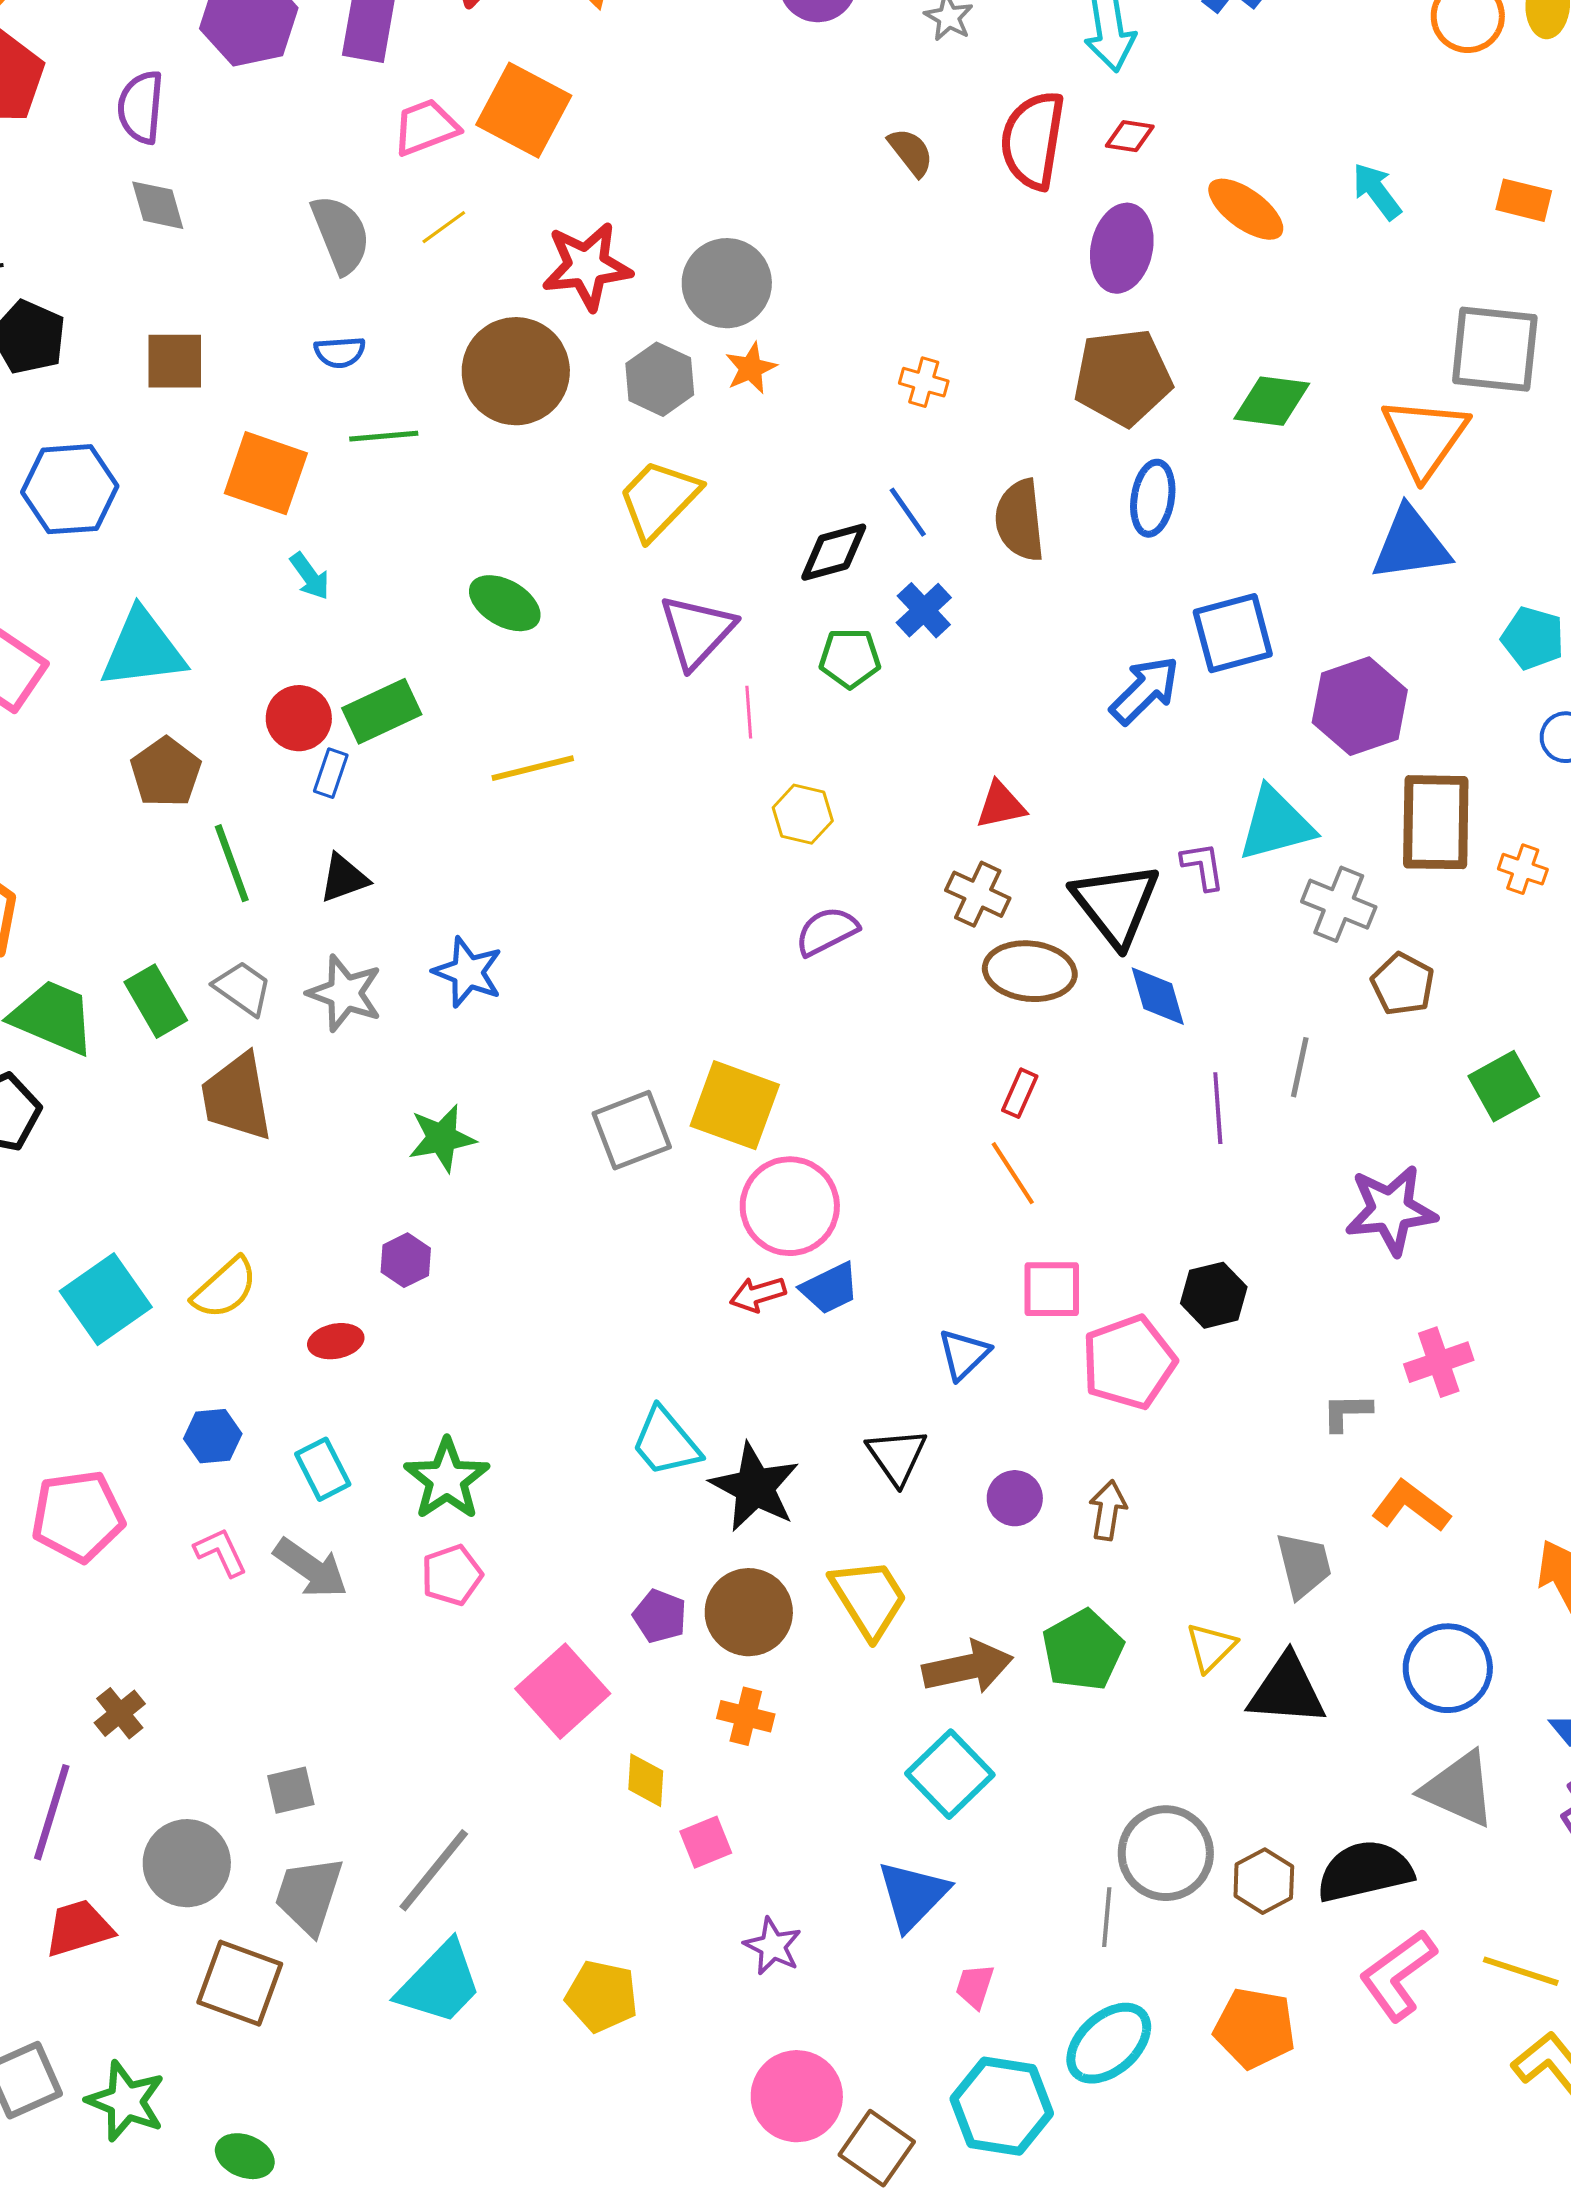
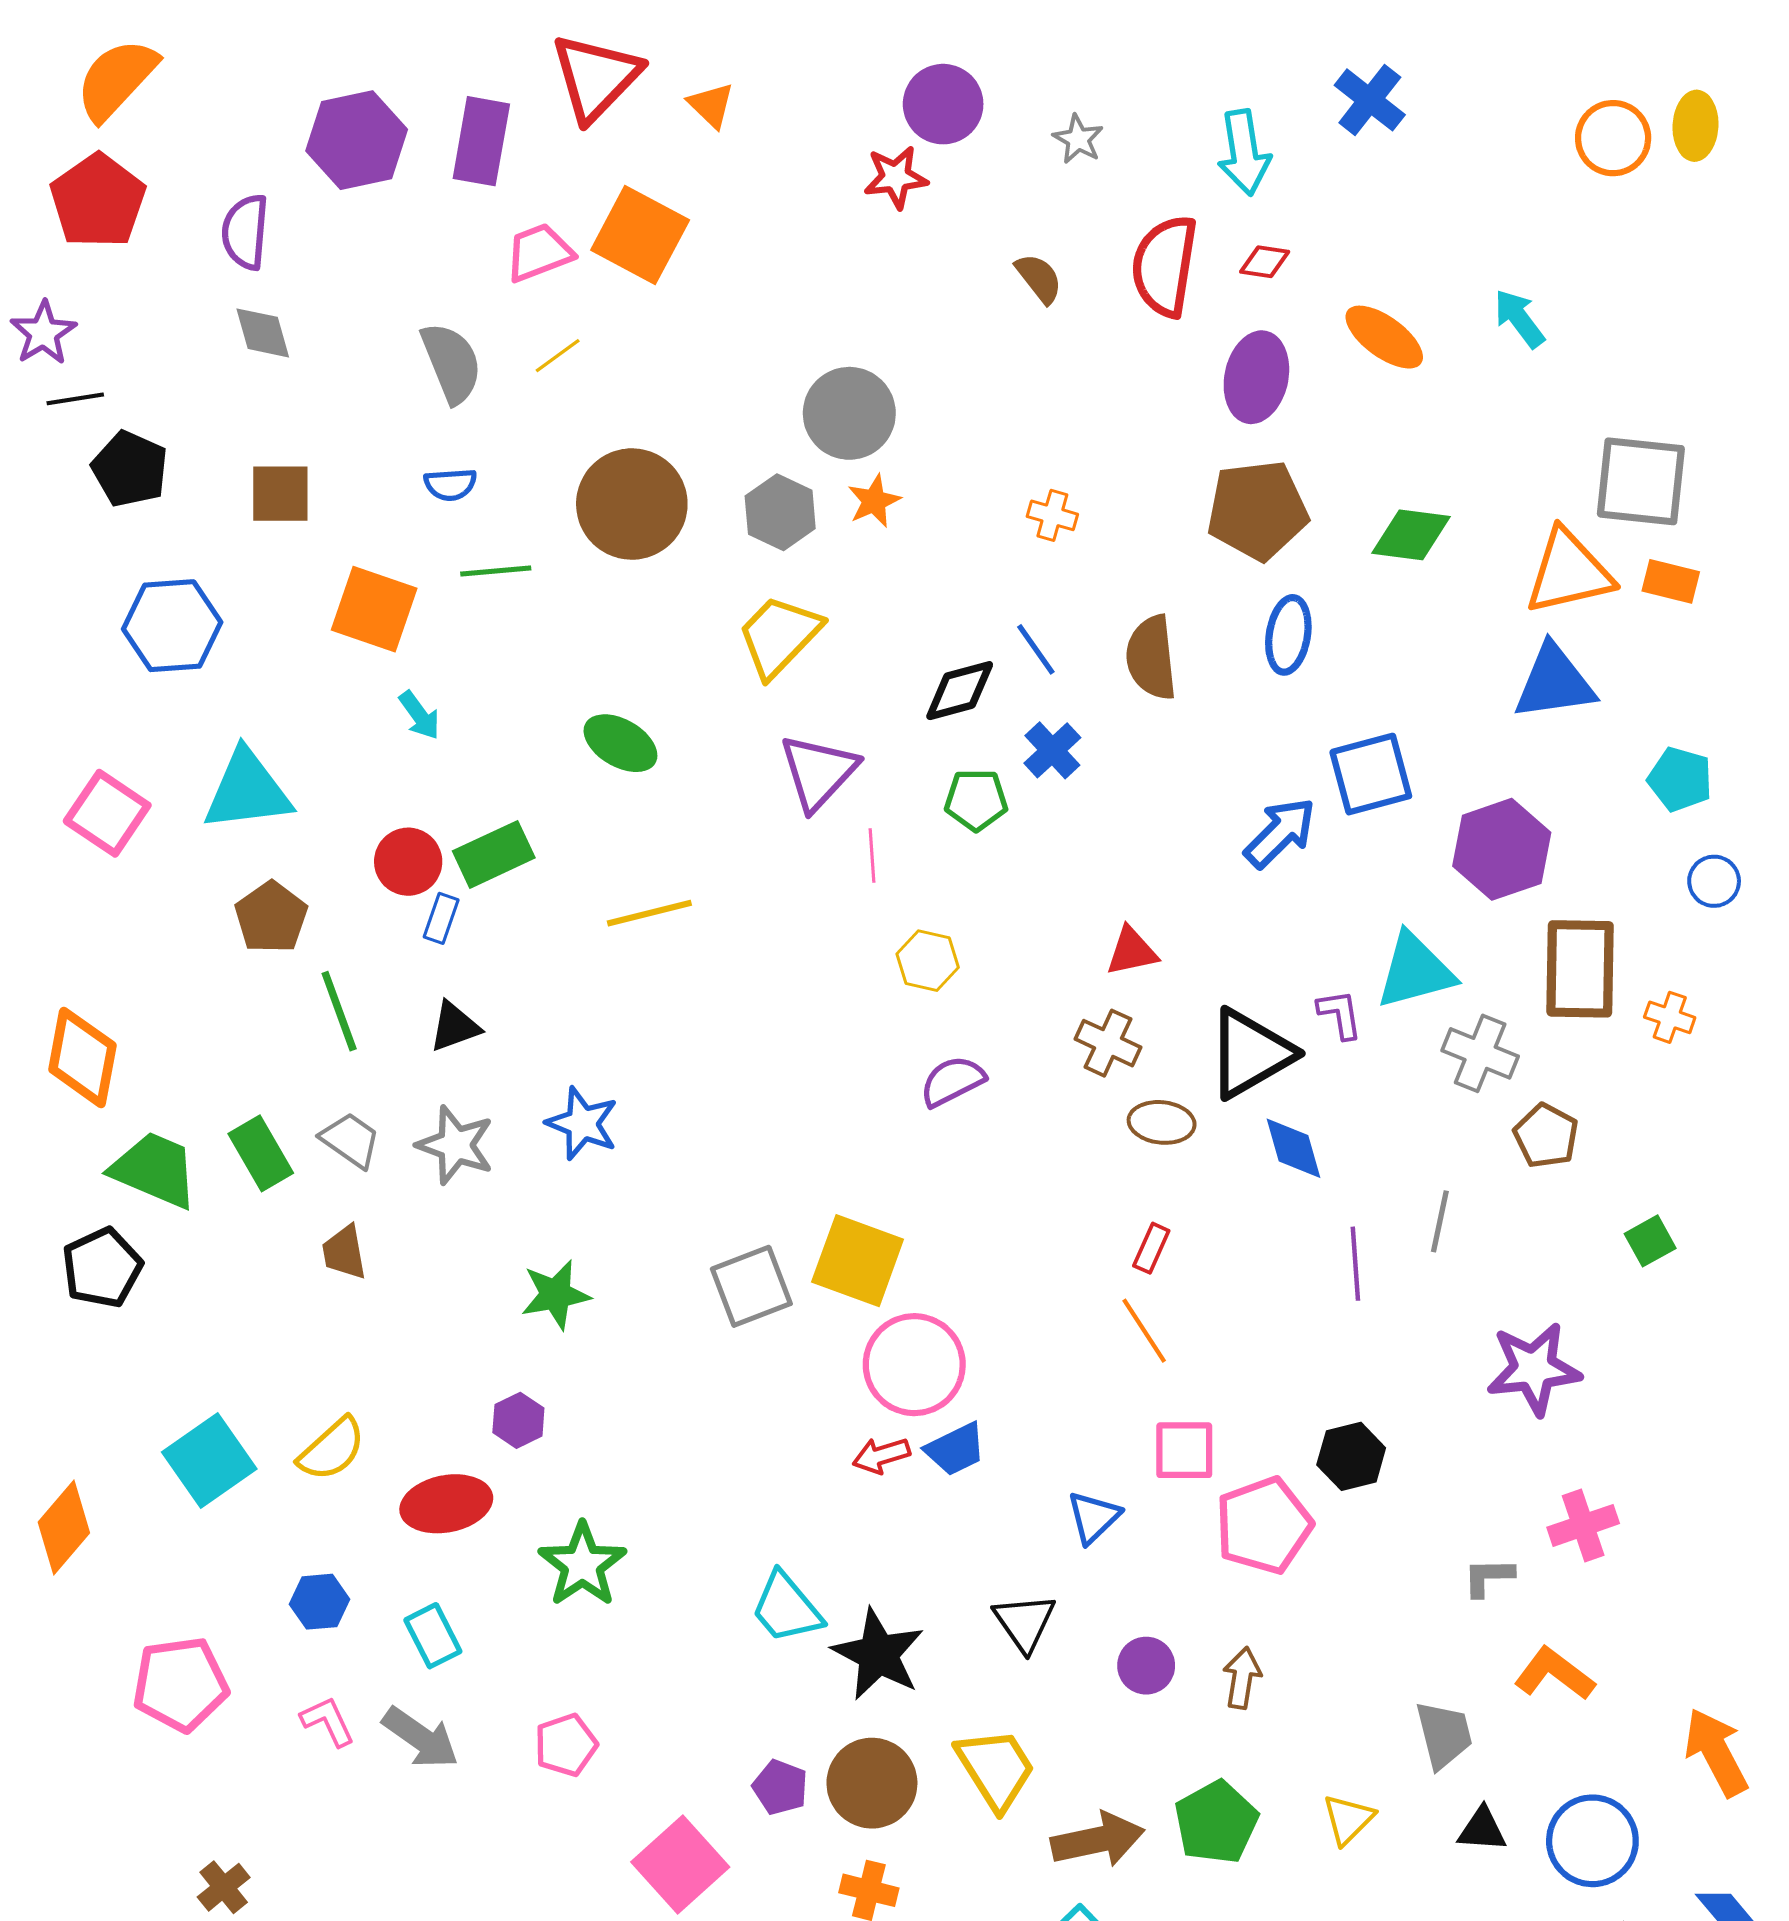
orange rectangle: (1524, 200) -> (1671, 581), moved
red star: (587, 266) -> (896, 177), moved, size x0.7
orange triangle: (1425, 437) -> (1569, 572), turned 42
black triangle: (1116, 904) -> (1250, 1053), turned 38
brown ellipse: (1030, 971) -> (1162, 1122), size x0.7
green square: (1504, 1086) -> (1650, 1241), size x0.7
brown trapezoid: (237, 1097) -> (344, 1252), size x0.6
red ellipse: (336, 1341) -> (446, 1504), size x1.6
green star: (447, 1479) -> (582, 1565), moved
black triangle: (1287, 1690) -> (1482, 1829), moved, size x0.6

